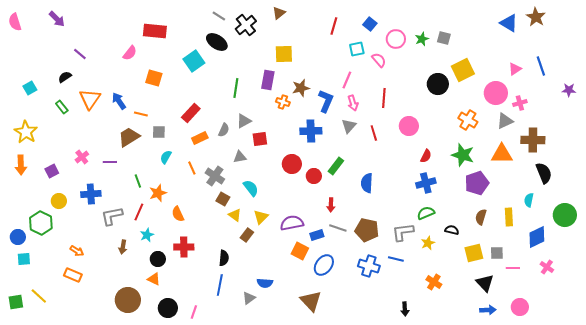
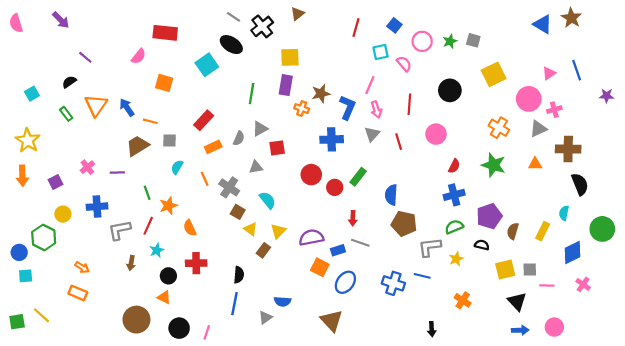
yellow square: (284, 54) -> (290, 57), moved
black circle: (438, 84) -> (450, 90), moved
orange triangle: (502, 154) -> (535, 164), size x0.6
purple pentagon: (477, 183) -> (489, 216), moved
yellow rectangle: (509, 217) -> (543, 231), turned 30
brown pentagon: (367, 230) -> (404, 224), moved

